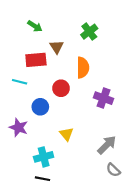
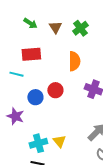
brown triangle: (57, 47) -> (55, 27), moved
red circle: (61, 88) -> (55, 90), moved
yellow triangle: (66, 134) -> (59, 141), moved

